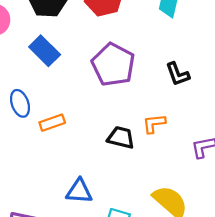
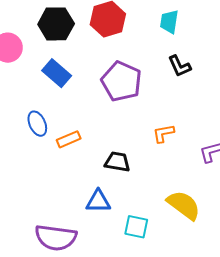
black L-shape: (178, 74) -> (179, 66), moved
black trapezoid: (121, 138) -> (117, 162), moved

